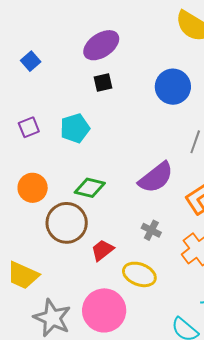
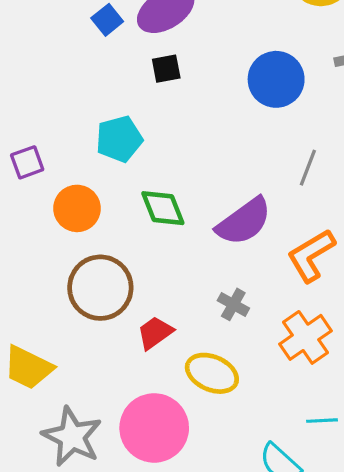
blue square: (31, 61) -> (107, 20), moved
purple square: (29, 127) -> (27, 162), moved
orange circle: (33, 188) -> (77, 208), moved
green diamond: (90, 188) -> (163, 208), moved, turned 52

